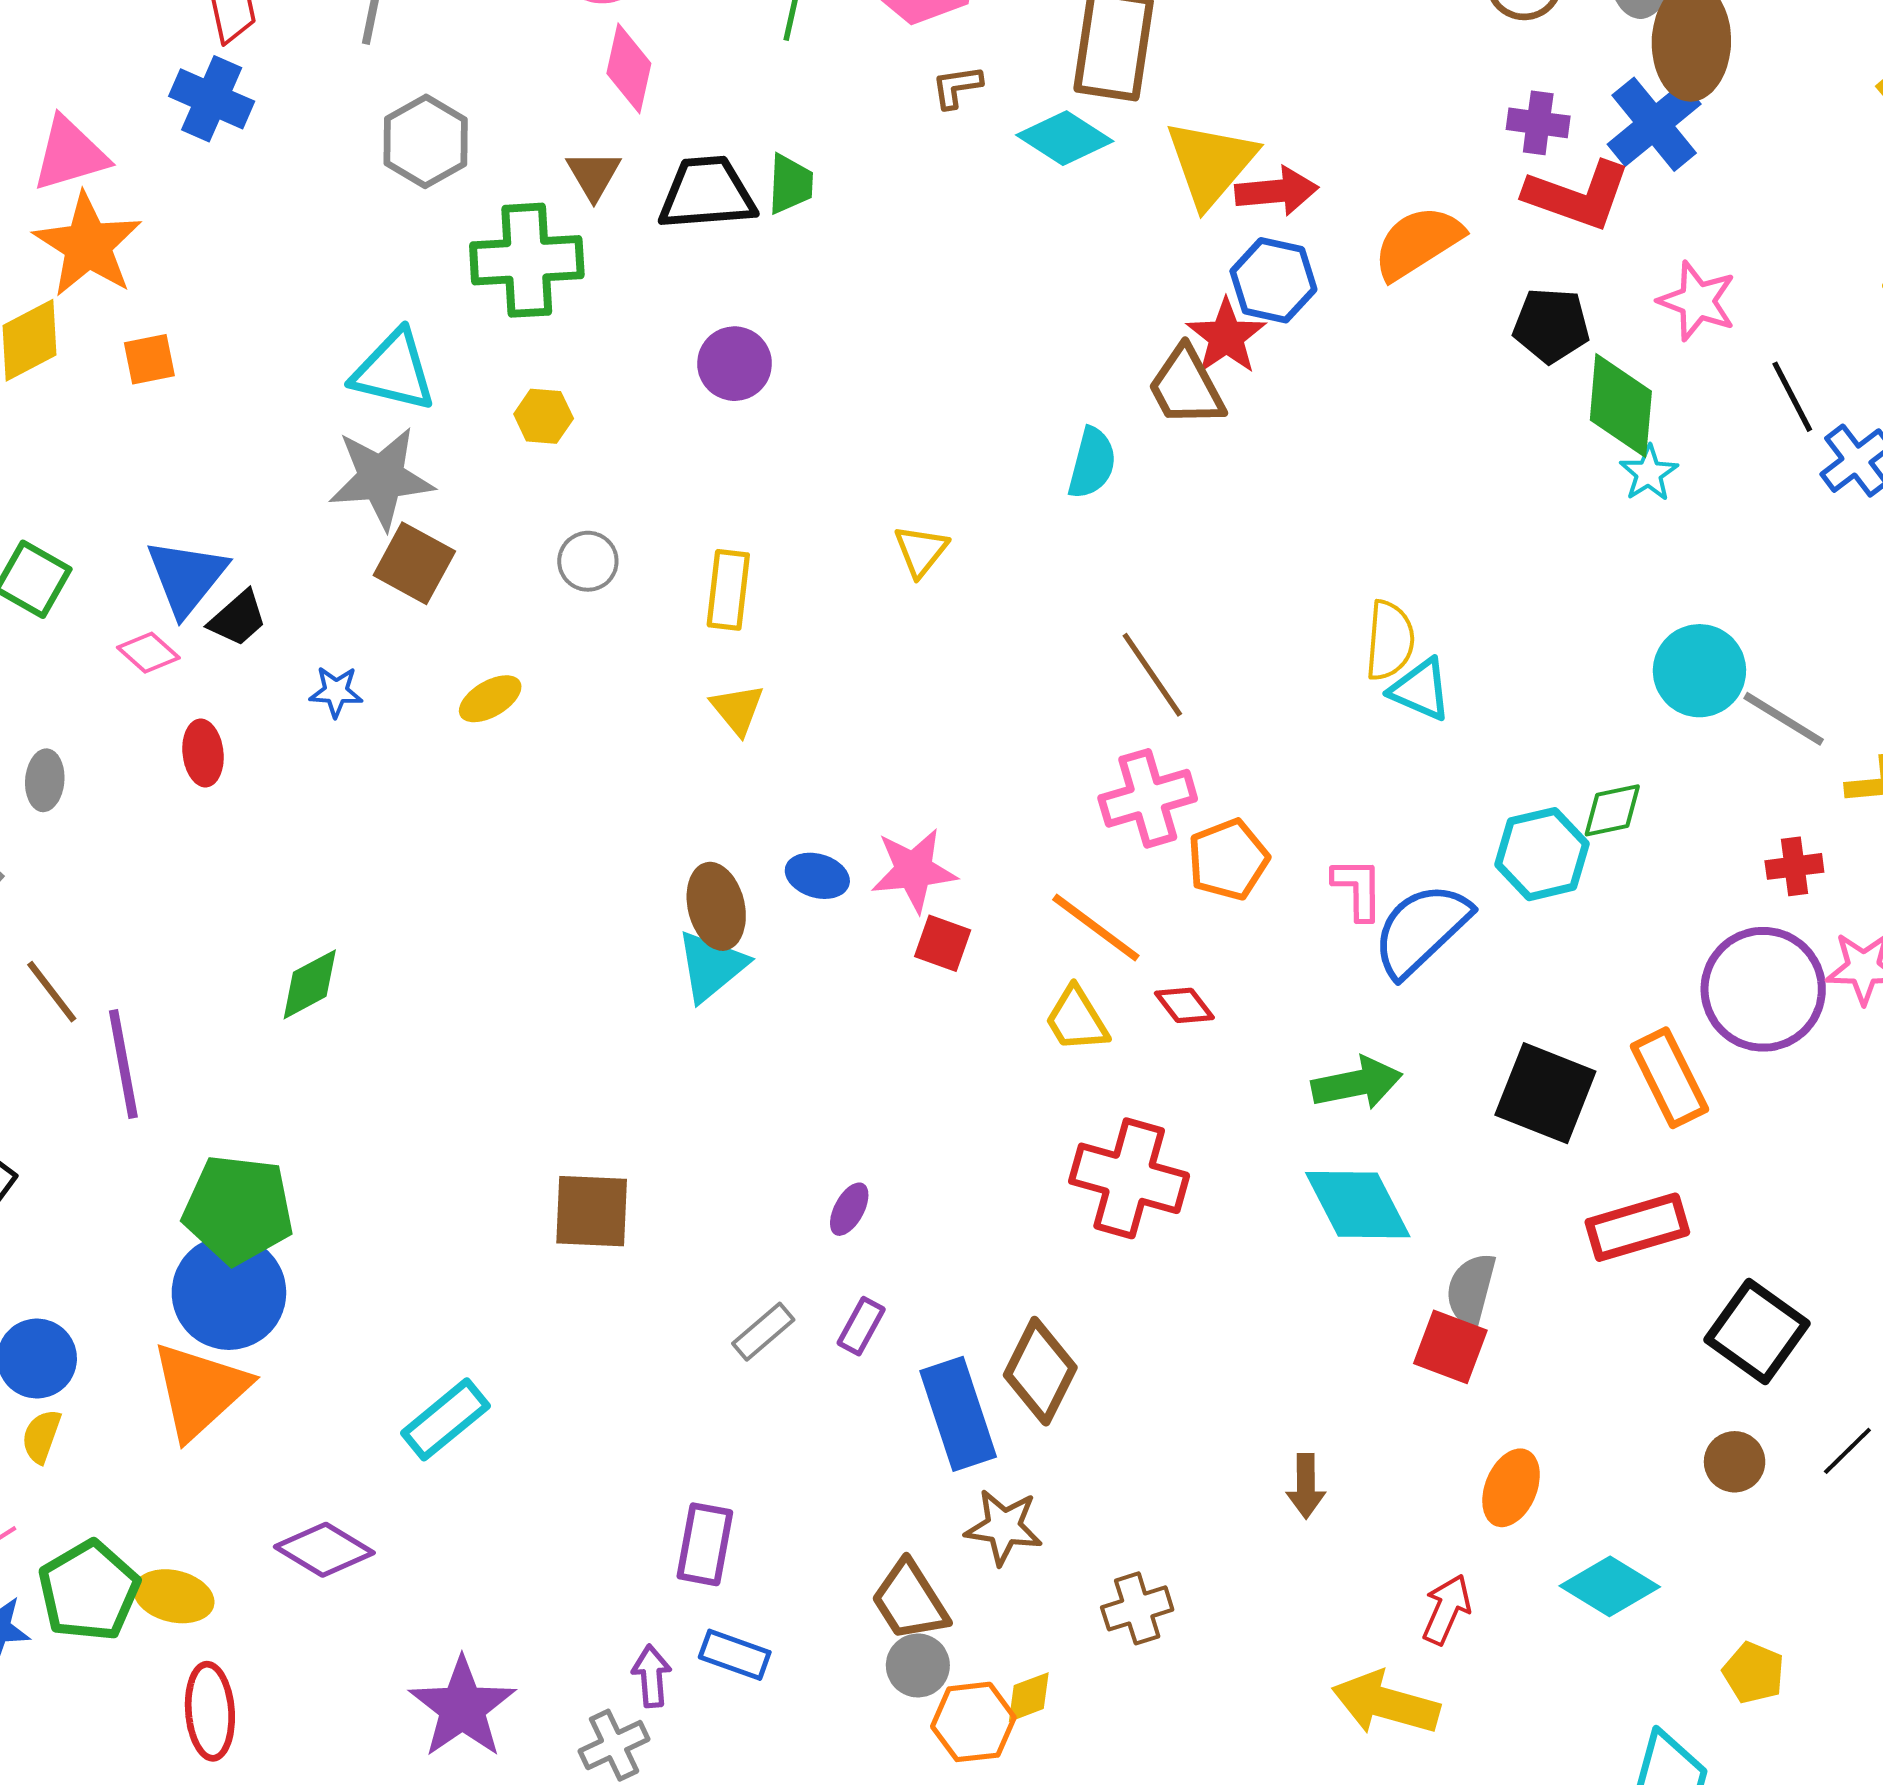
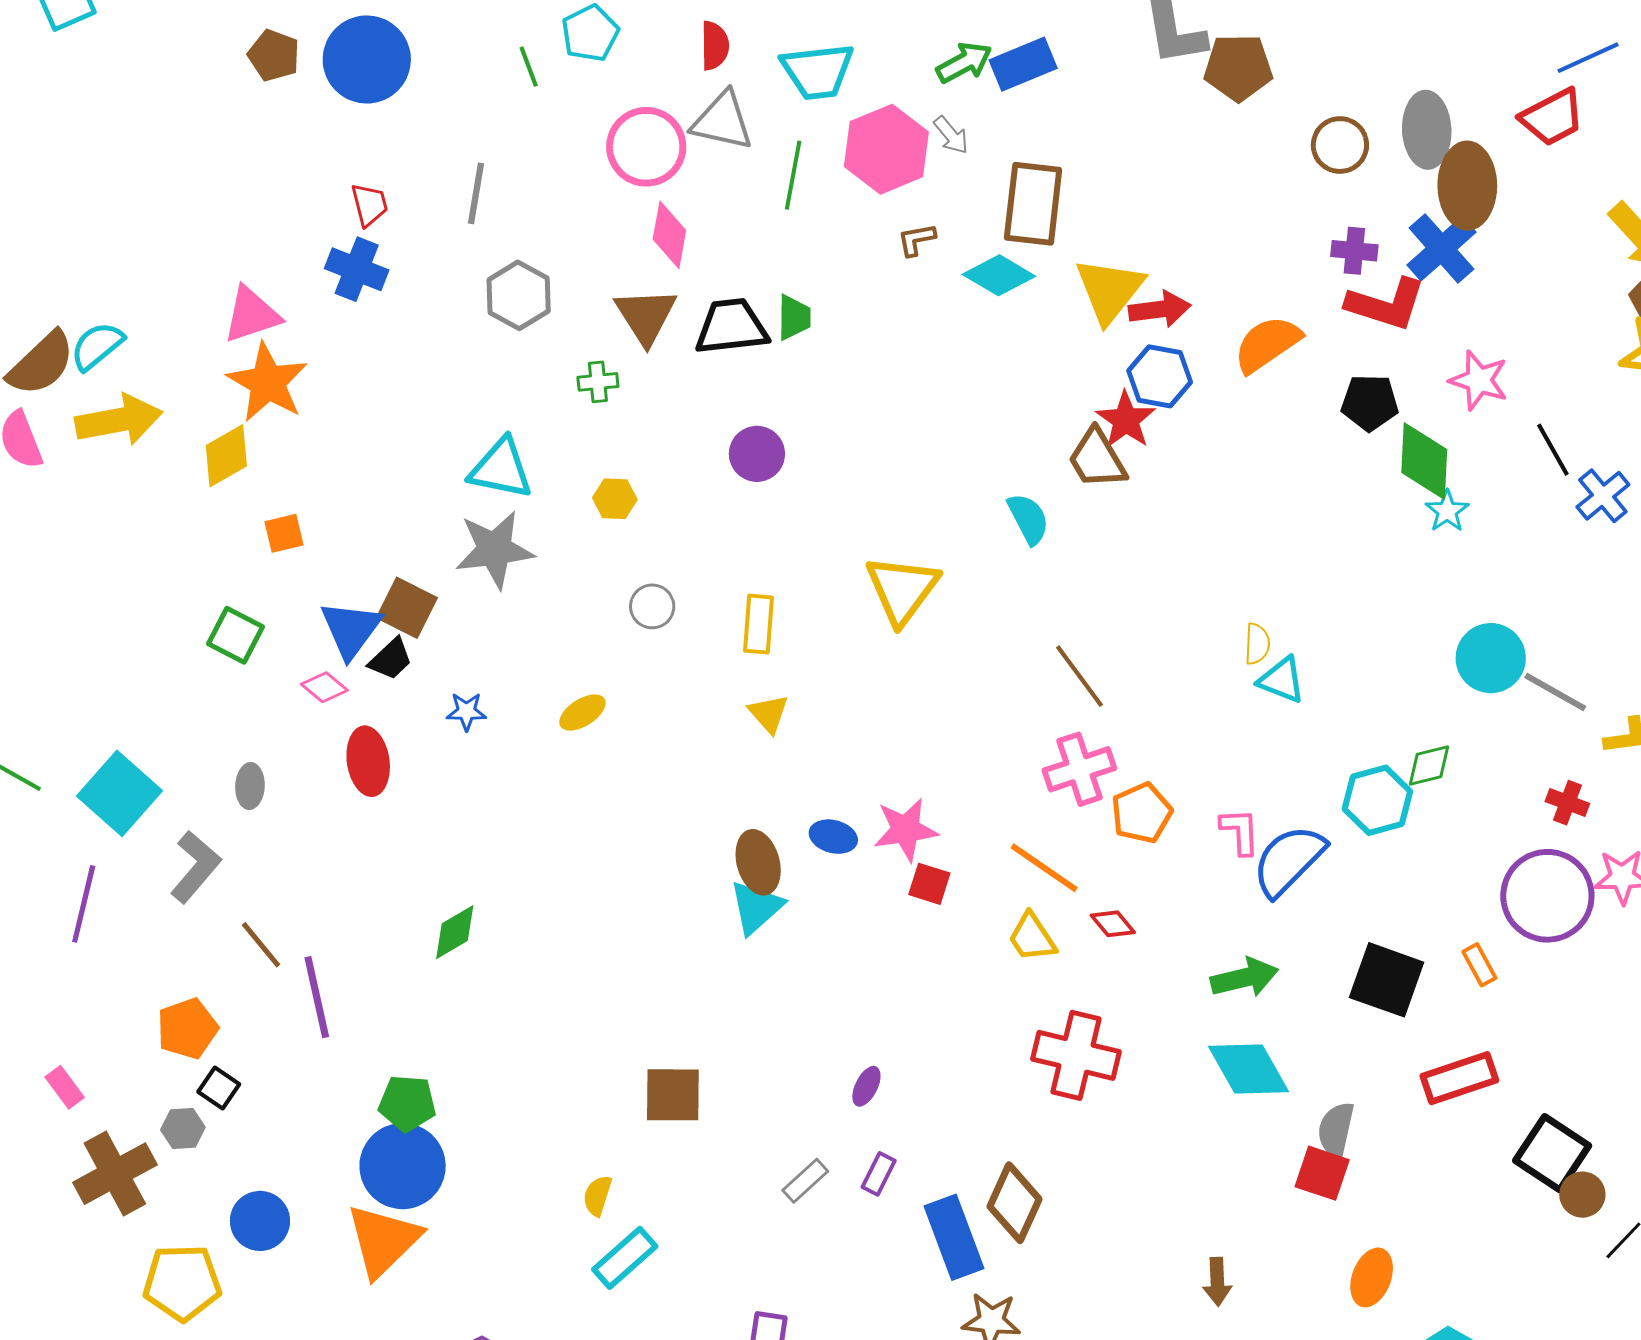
brown triangle: (594, 175) -> (646, 316), size x1.5
green cross: (527, 260) -> (598, 382), size x0.5
orange square: (149, 359) -> (284, 533), moved
cyan semicircle: (1092, 463) -> (1028, 519), turned -40
yellow triangle: (921, 551) -> (902, 589), size x1.8
brown square: (414, 563) -> (407, 608), moved
yellow semicircle: (1390, 640) -> (1257, 644), size x0.7
red ellipse: (203, 753) -> (368, 761), size x1.4
red cross: (1794, 866) -> (1567, 803), turned 30
orange rectangle: (1669, 1078) -> (1479, 965), size x0.6
green pentagon: (238, 1209) -> (407, 1103), size x0.7
cyan rectangle: (445, 1419) -> (625, 1258), moved
yellow semicircle: (41, 1436) -> (597, 1196), moved
brown circle: (1735, 1462) -> (1582, 1195), moved

